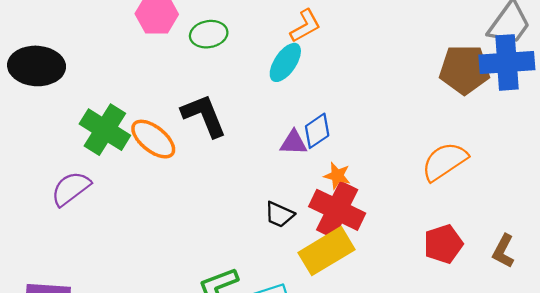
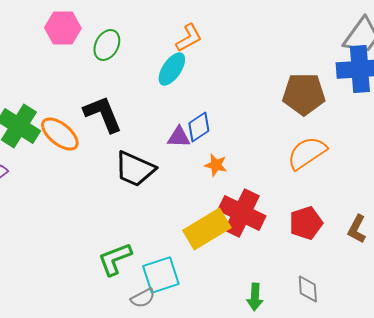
green ellipse: (209, 34) -> (107, 45), turned -52
brown pentagon: (464, 70) -> (304, 94), moved
red cross: (337, 210) -> (242, 213), moved
black trapezoid: (279, 215) -> (135, 169), moved, size x1.6

